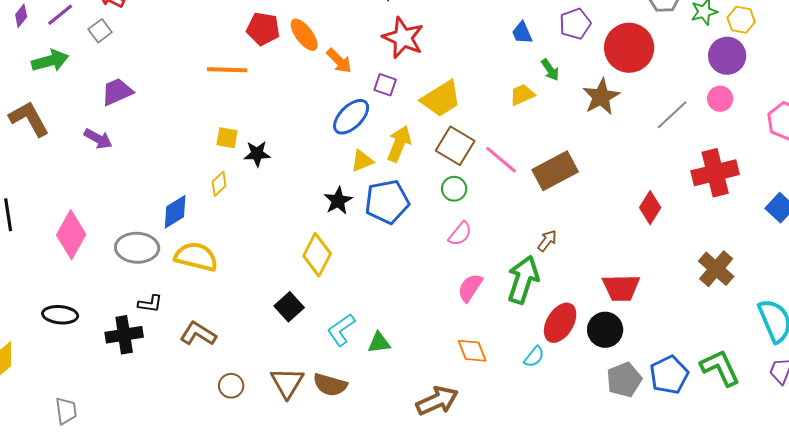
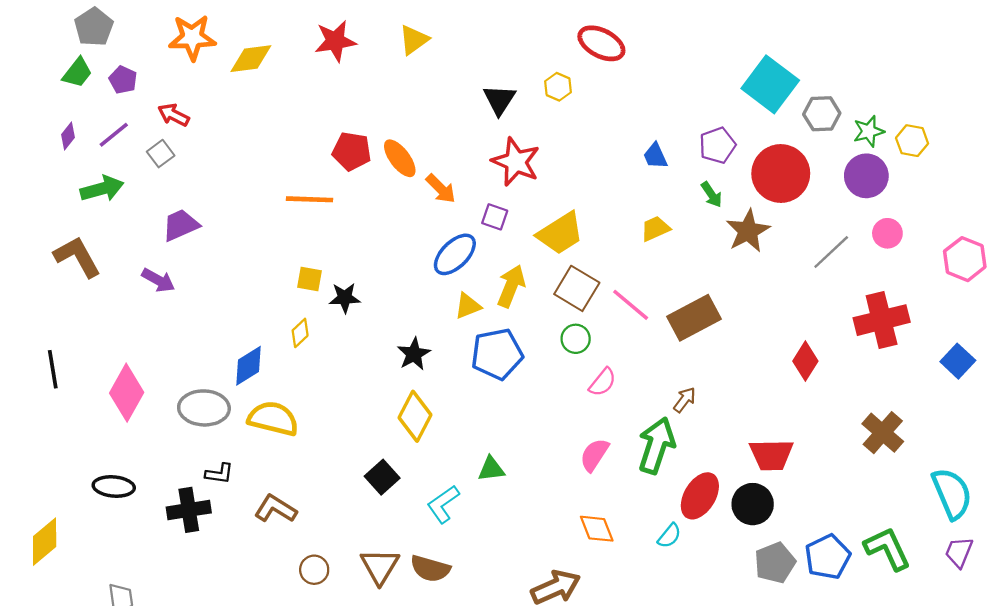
purple circle: (727, 56) -> (866, 176), moved
green arrow: (550, 70) -> (712, 195), moved
black star: (338, 201) -> (414, 354), moved
pink semicircle: (460, 234) -> (603, 382), moved
green triangle: (379, 343) -> (491, 469), moved

